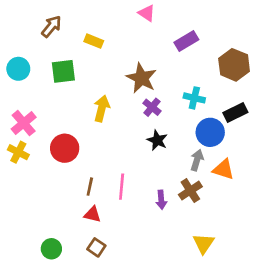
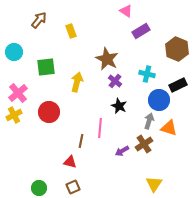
pink triangle: (147, 13) -> (126, 11), moved
yellow rectangle: (94, 41) -> (71, 31), turned 48
green square: (63, 71) -> (46, 67), moved
yellow cross: (18, 152) -> (14, 115), turned 35
brown line: (90, 187) -> (81, 141), moved
pink line: (122, 187) -> (100, 128), moved
purple arrow: (161, 200) -> (122, 151), turned 64
brown square: (96, 247) -> (73, 187), turned 32

